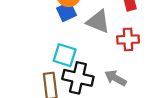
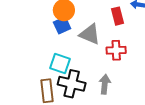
gray arrow: (115, 78) -> (105, 84), turned 66

